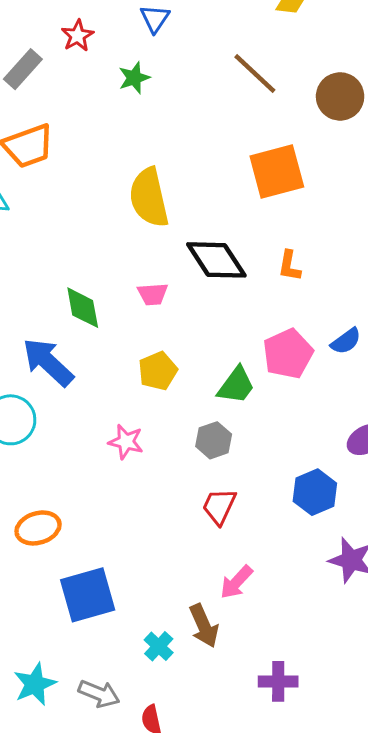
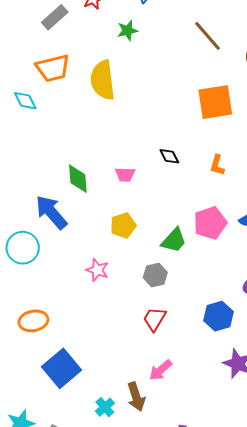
yellow semicircle: (149, 198) -> (103, 80), moved
black diamond: (216, 260) -> (169, 156), size x0.5
blue square: (88, 595) -> (62, 368), turned -30

